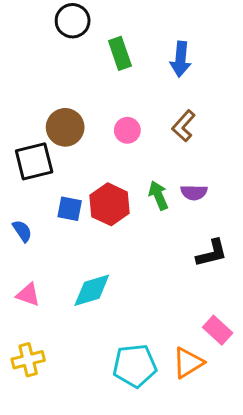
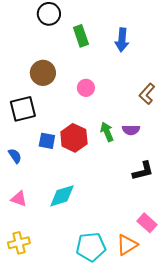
brown L-shape: (184, 126) -> (147, 94), moved
brown circle: (65, 127) -> (43, 73), moved

